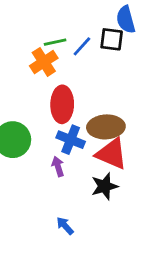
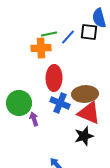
orange cross: (44, 62) -> (41, 48), turned 30
purple arrow: (58, 166) -> (34, 119), moved

